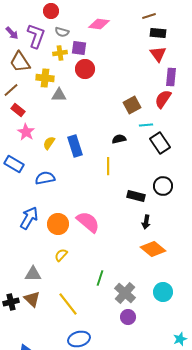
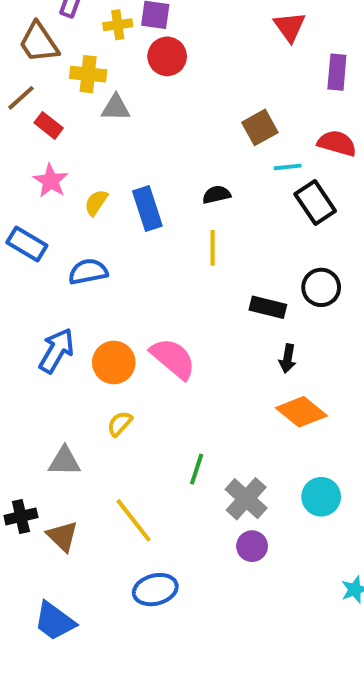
red triangle: (158, 54) -> (290, 27), moved
red semicircle: (163, 99) -> (337, 143), moved, turned 72
red rectangle: (18, 110) -> (49, 125), moved
black semicircle: (119, 139) -> (216, 195), moved
brown triangle: (32, 299) -> (62, 536), moved

